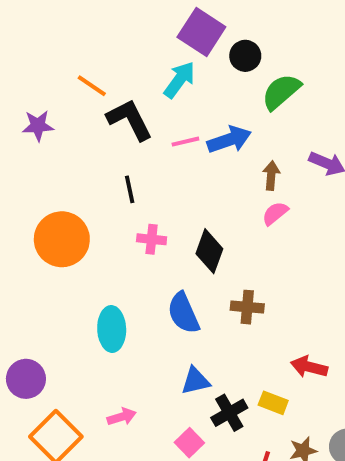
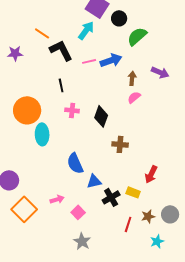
blue semicircle: (183, 313) -> (75, 163), moved
cyan ellipse: (112, 329) -> (42, 134), moved
red arrow: (309, 367) -> (151, 174), turned -78
pink square: (189, 443) -> (78, 212), moved

